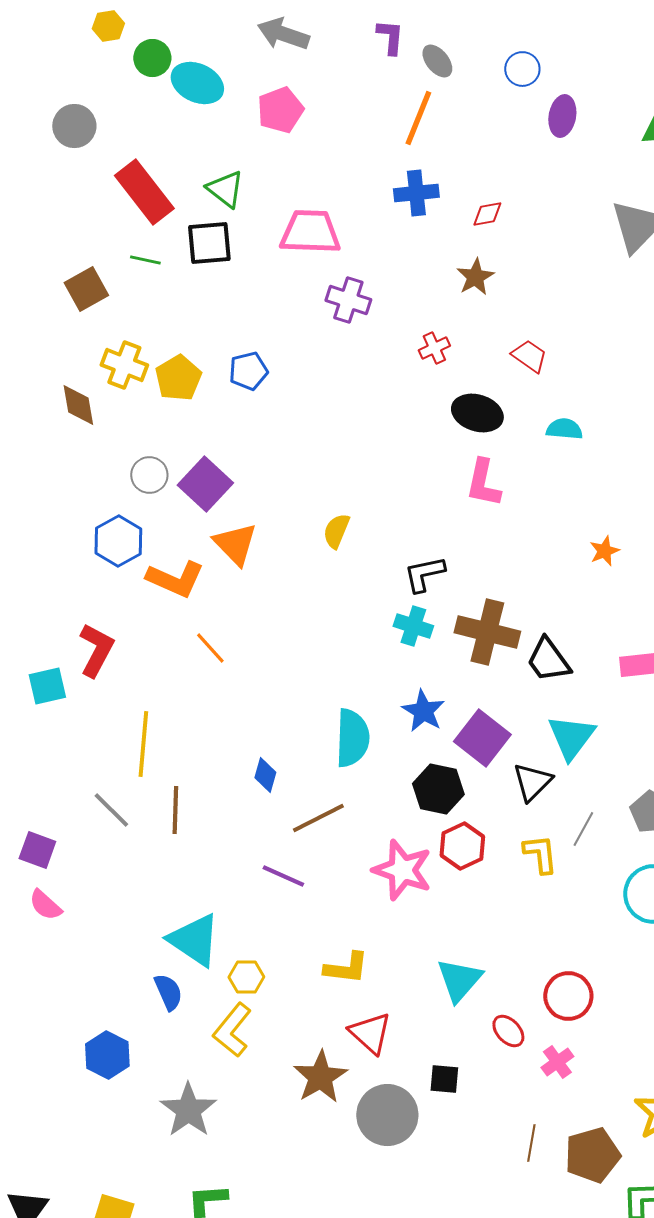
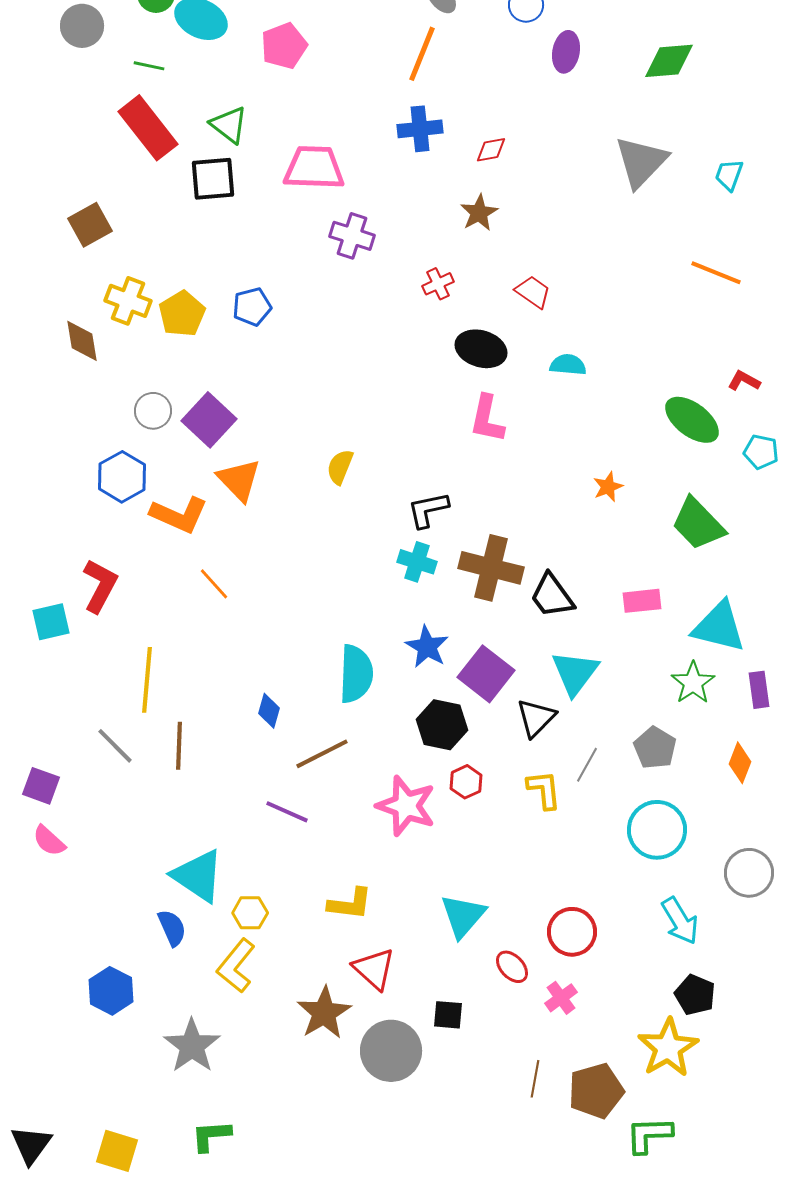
gray circle: (74, 126) -> (82, 26), moved
green line: (145, 260) -> (149, 66), moved
red hexagon: (462, 846) -> (466, 782), size x0.7

